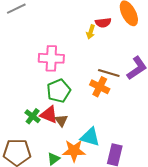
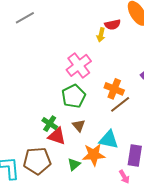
pink cross: (51, 58) -> (79, 65), moved, turned -35
brown line: (109, 73) -> (120, 104), moved, turned -50
red triangle: (49, 115) -> (57, 136), moved

